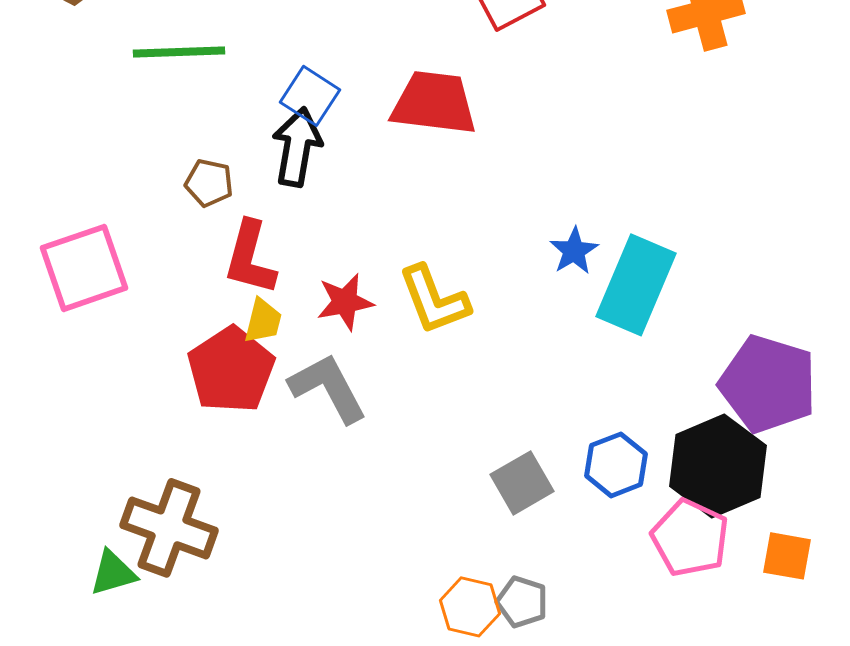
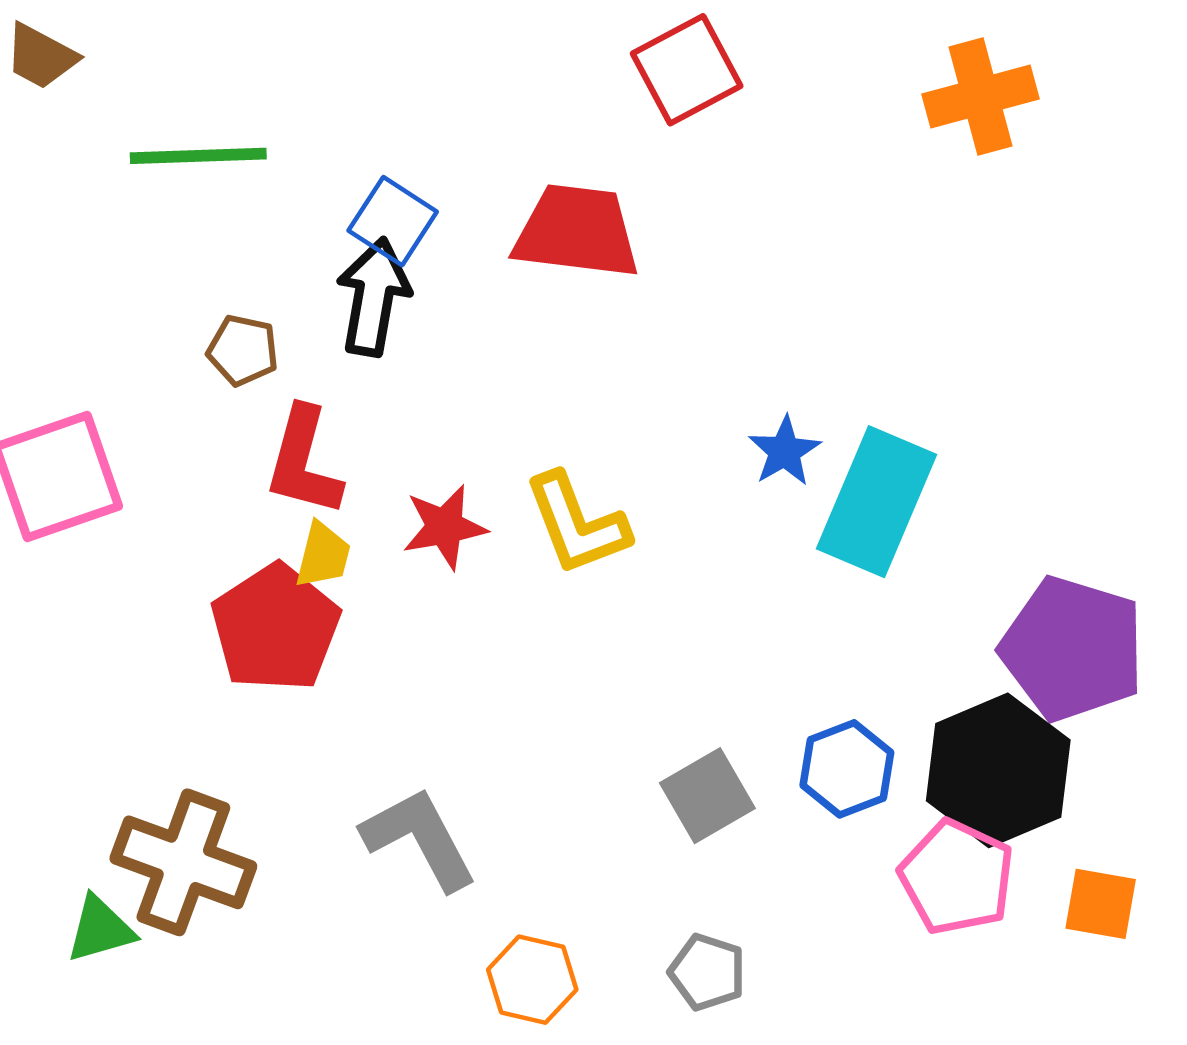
gray L-shape: (328, 388) -> (419, 839), moved
orange hexagon: (470, 607) -> (532, 980), moved

